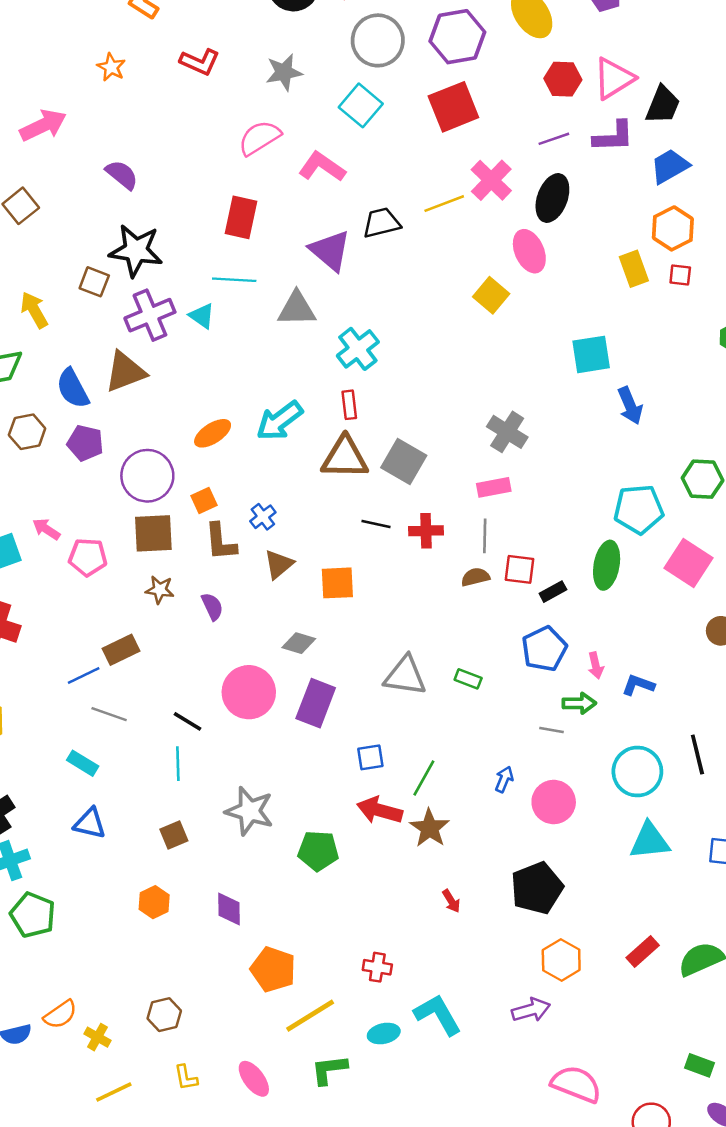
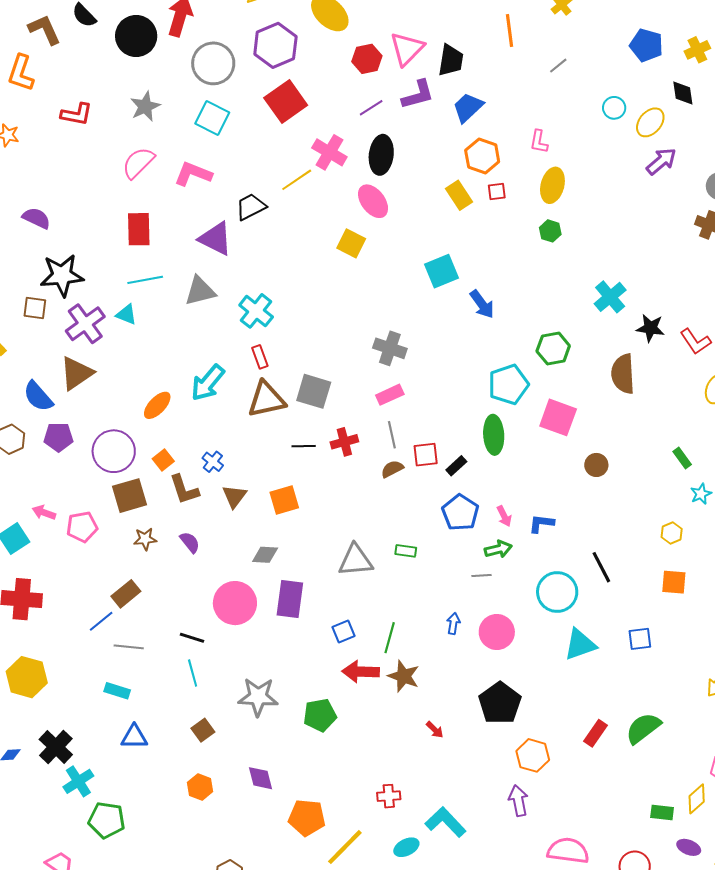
purple arrow: (531, 1010) -> (518, 801), turned -72

